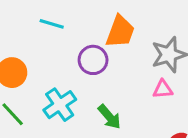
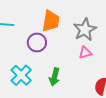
green arrow: (109, 117) -> (54, 77), turned 66

